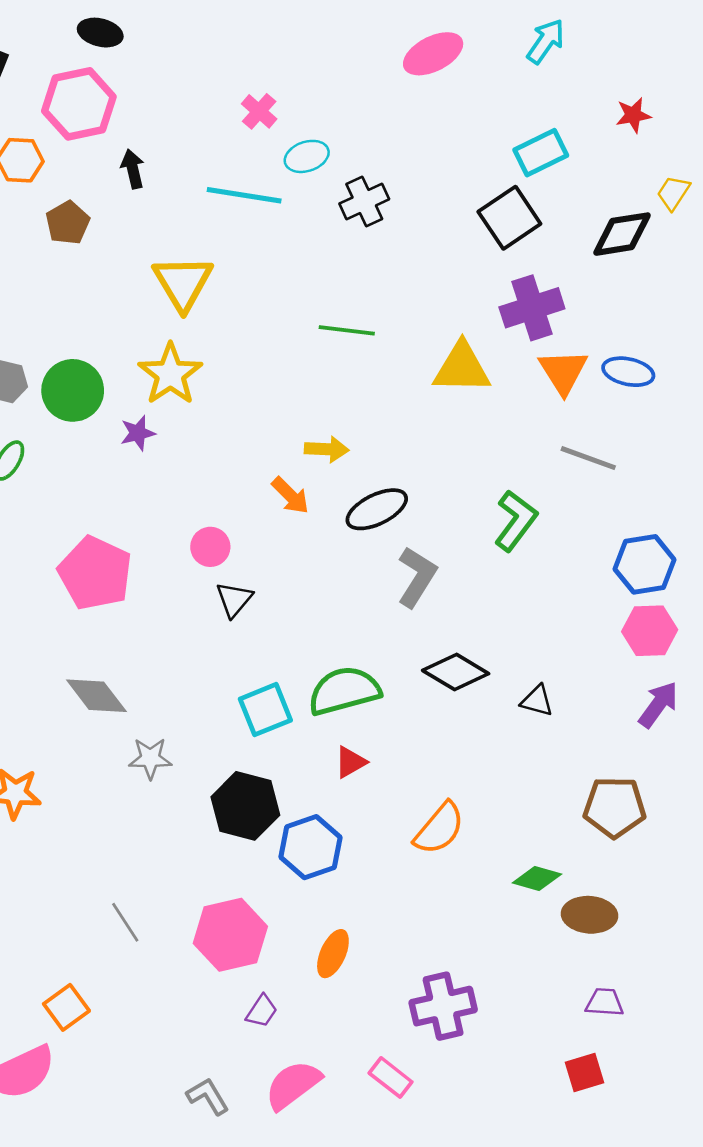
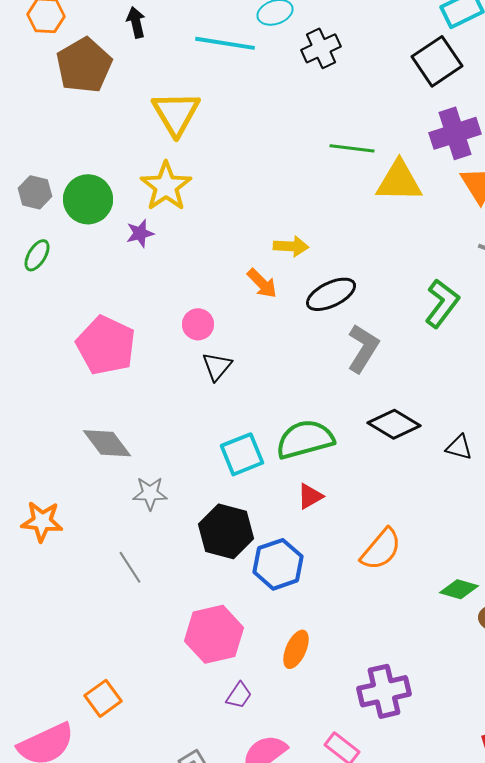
brown pentagon: (68, 223) -> (84, 65), size x1.6
green line: (347, 330) -> (352, 148), moved
gray line: (125, 922) -> (130, 567), moved
orange square: (66, 1007) -> (103, 698), moved

